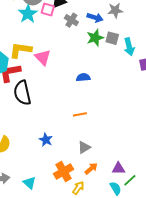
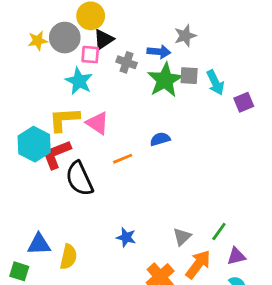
cyan star: (28, 14) -> (79, 81), moved
green star: (95, 38) -> (165, 80), size x1.4
orange line: (80, 114) -> (123, 159), moved
orange arrow: (91, 169) -> (198, 264), size x1.5
green line: (130, 180) -> (219, 232), moved

